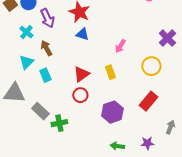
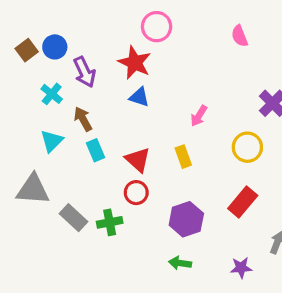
red triangle: (81, 74) -> (138, 160), turned -42
cyan rectangle: (45, 75) -> (96, 150), moved
green cross: (59, 123) -> (110, 222), moved
green arrow: (117, 146) -> (180, 263), moved

